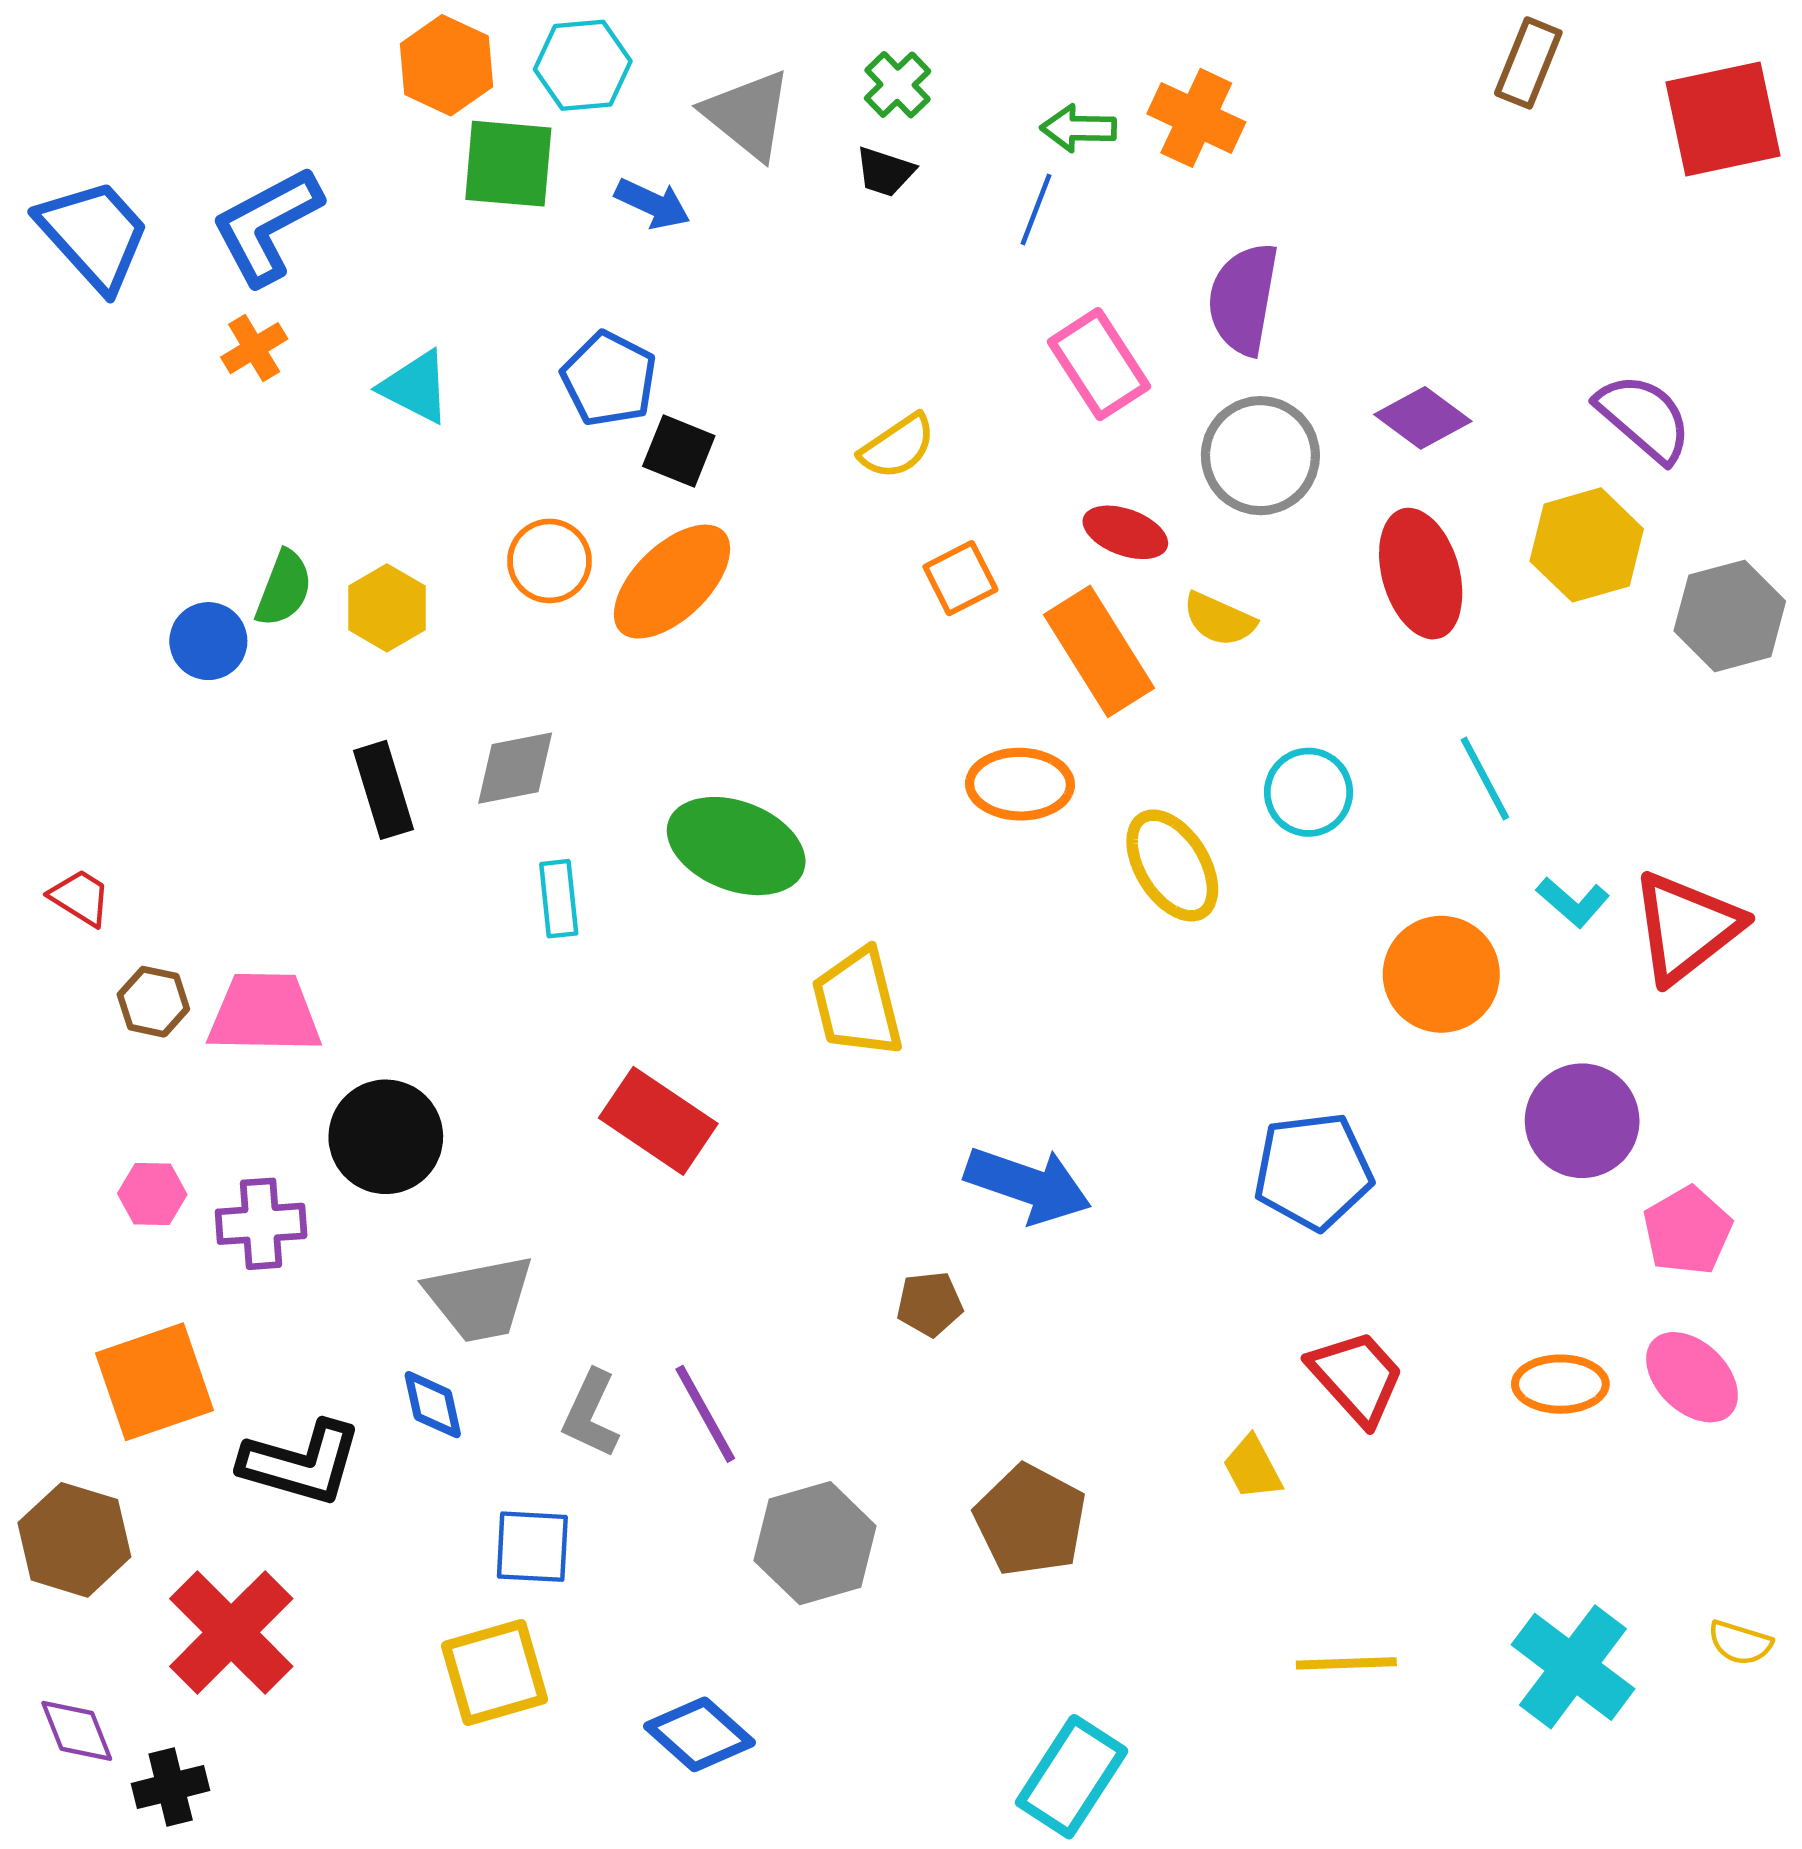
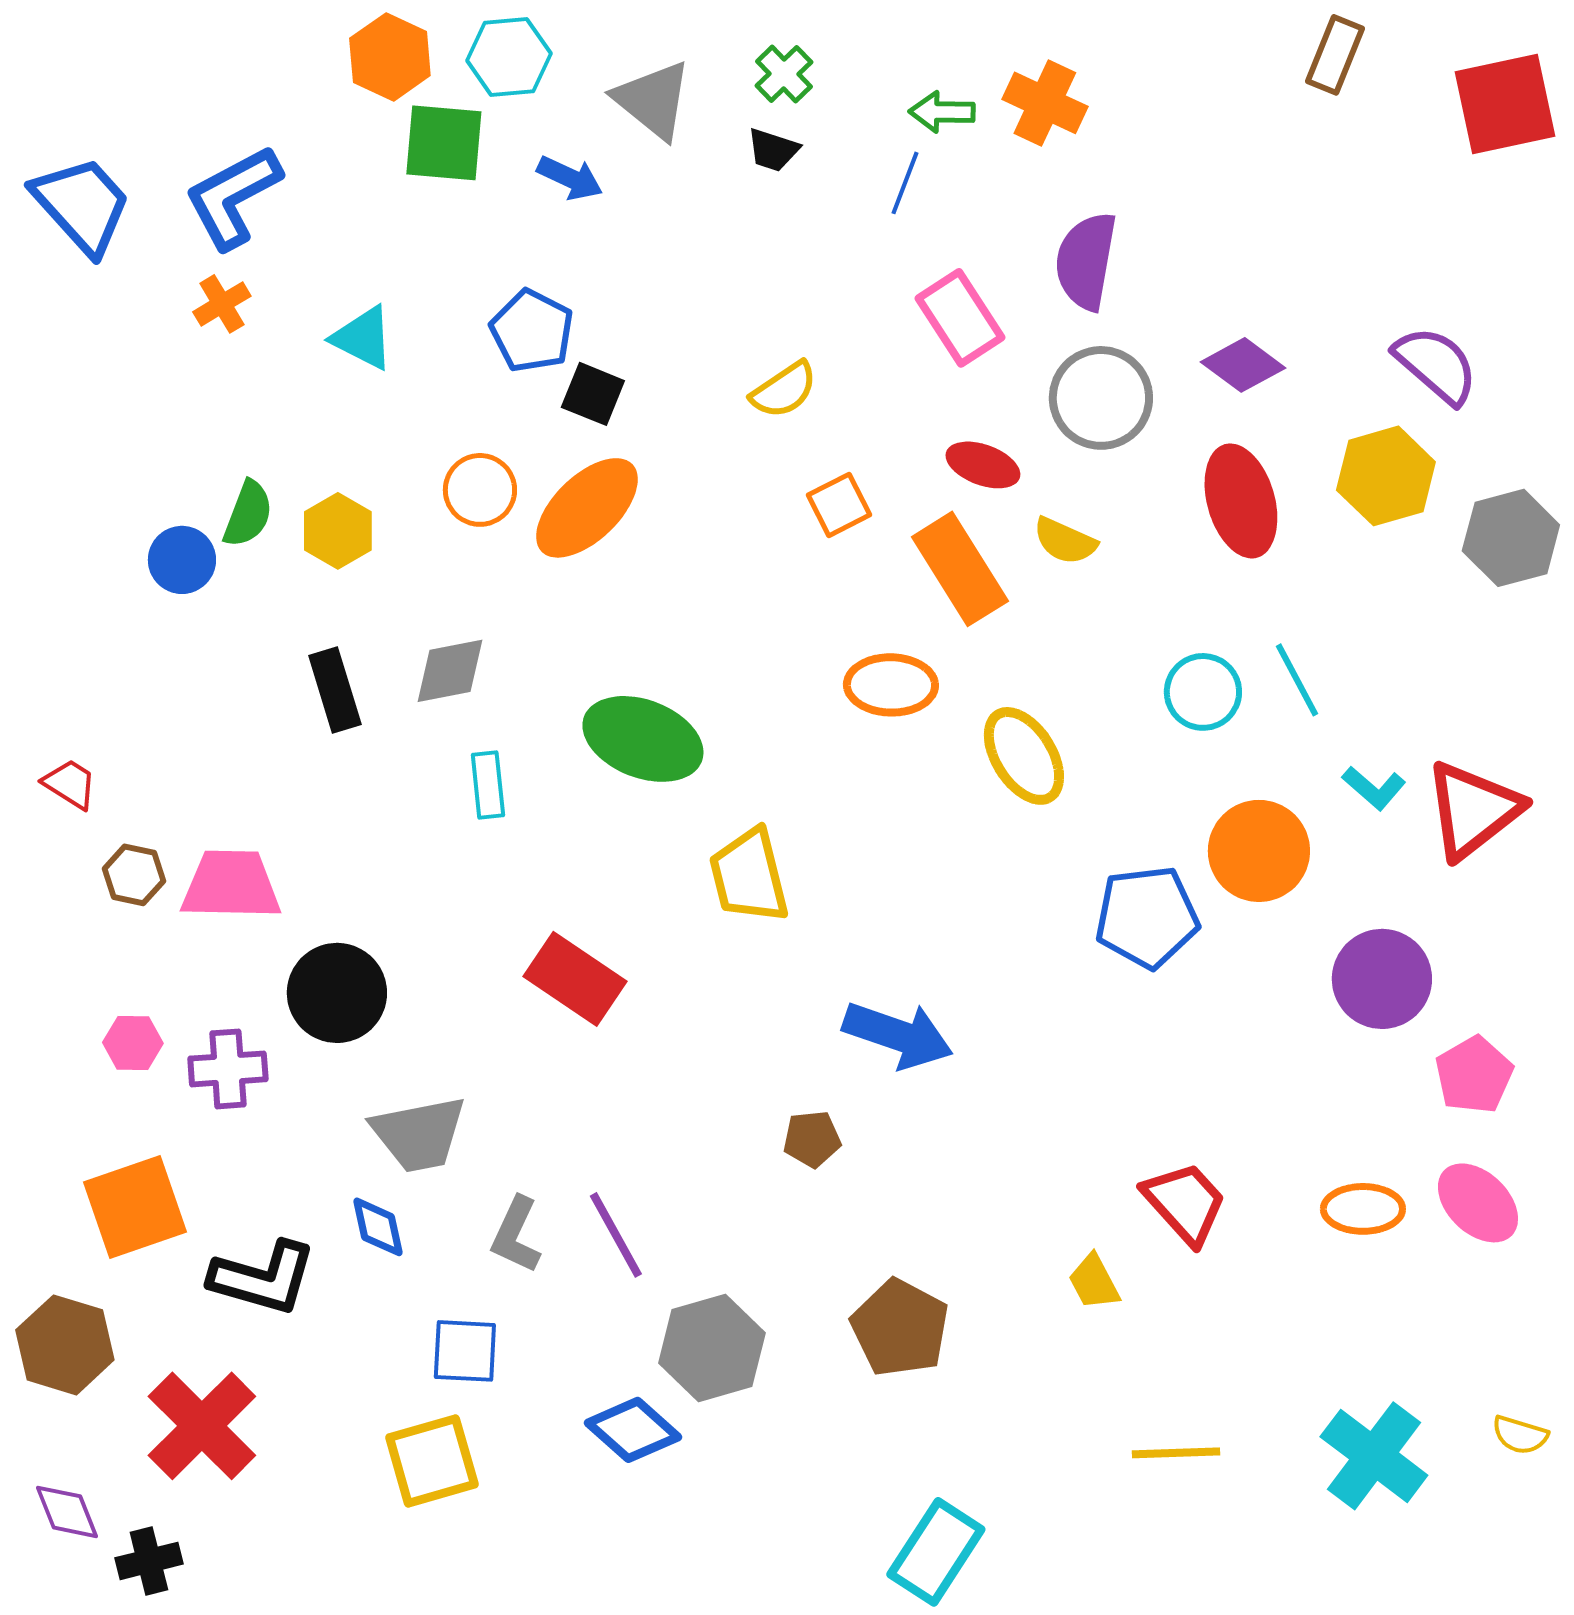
cyan circle: (1309, 792) -> (1203, 692), moved
blue pentagon: (1313, 1171) -> (1147, 917), moved
blue diamond: (699, 1734) -> (633, 1430), moved

